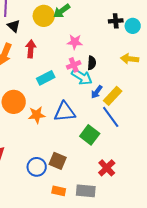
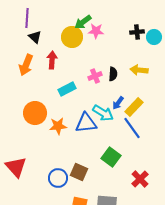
yellow circle: (44, 16) -> (72, 37), moved
pink star: (75, 42) -> (96, 31), moved
yellow arrow: (130, 59) -> (139, 70), moved
cyan arrow: (82, 77) -> (103, 113), moved
green square: (90, 135) -> (111, 157), moved
red cross: (107, 168) -> (140, 179), moved

